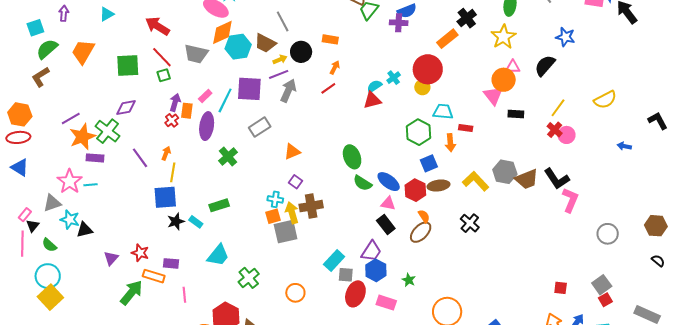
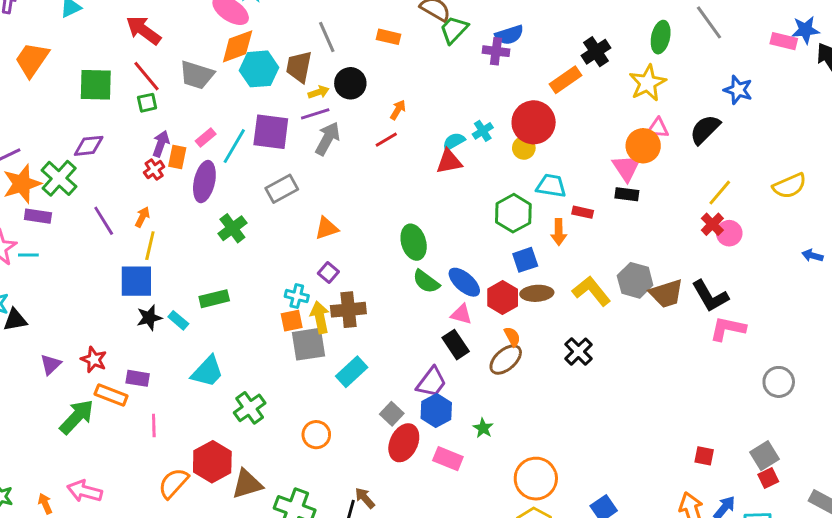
orange rectangle: (330, 39) -> (388, 37), moved
brown trapezoid: (265, 43) -> (299, 67), turned 70
black rectangle: (516, 114) -> (627, 194), moved
pink L-shape: (570, 200) -> (728, 329), turned -105
cyan rectangle: (334, 261) -> (352, 372), moved
gray square: (346, 275) -> (392, 414), turned 35

